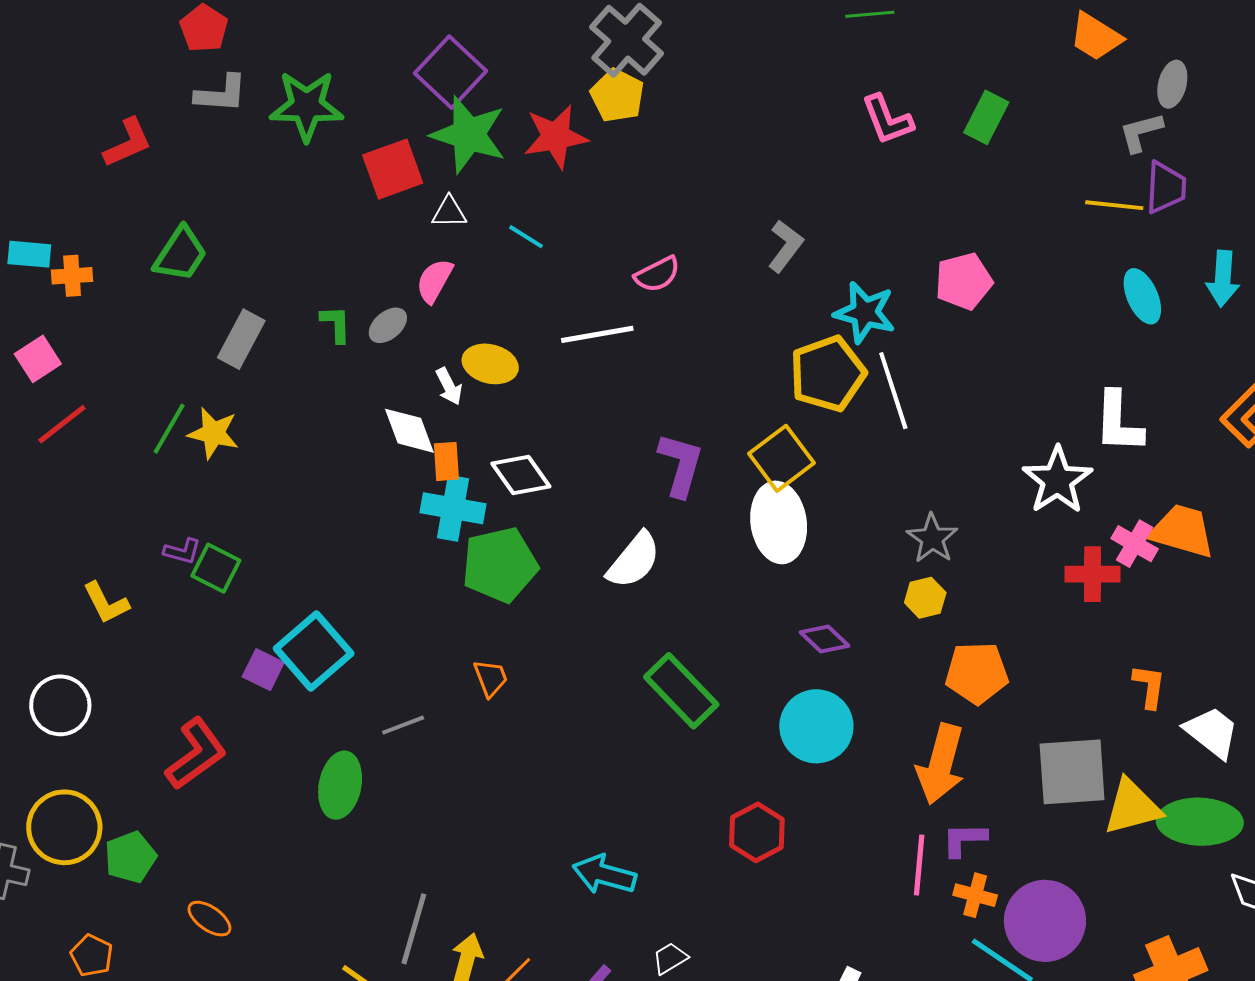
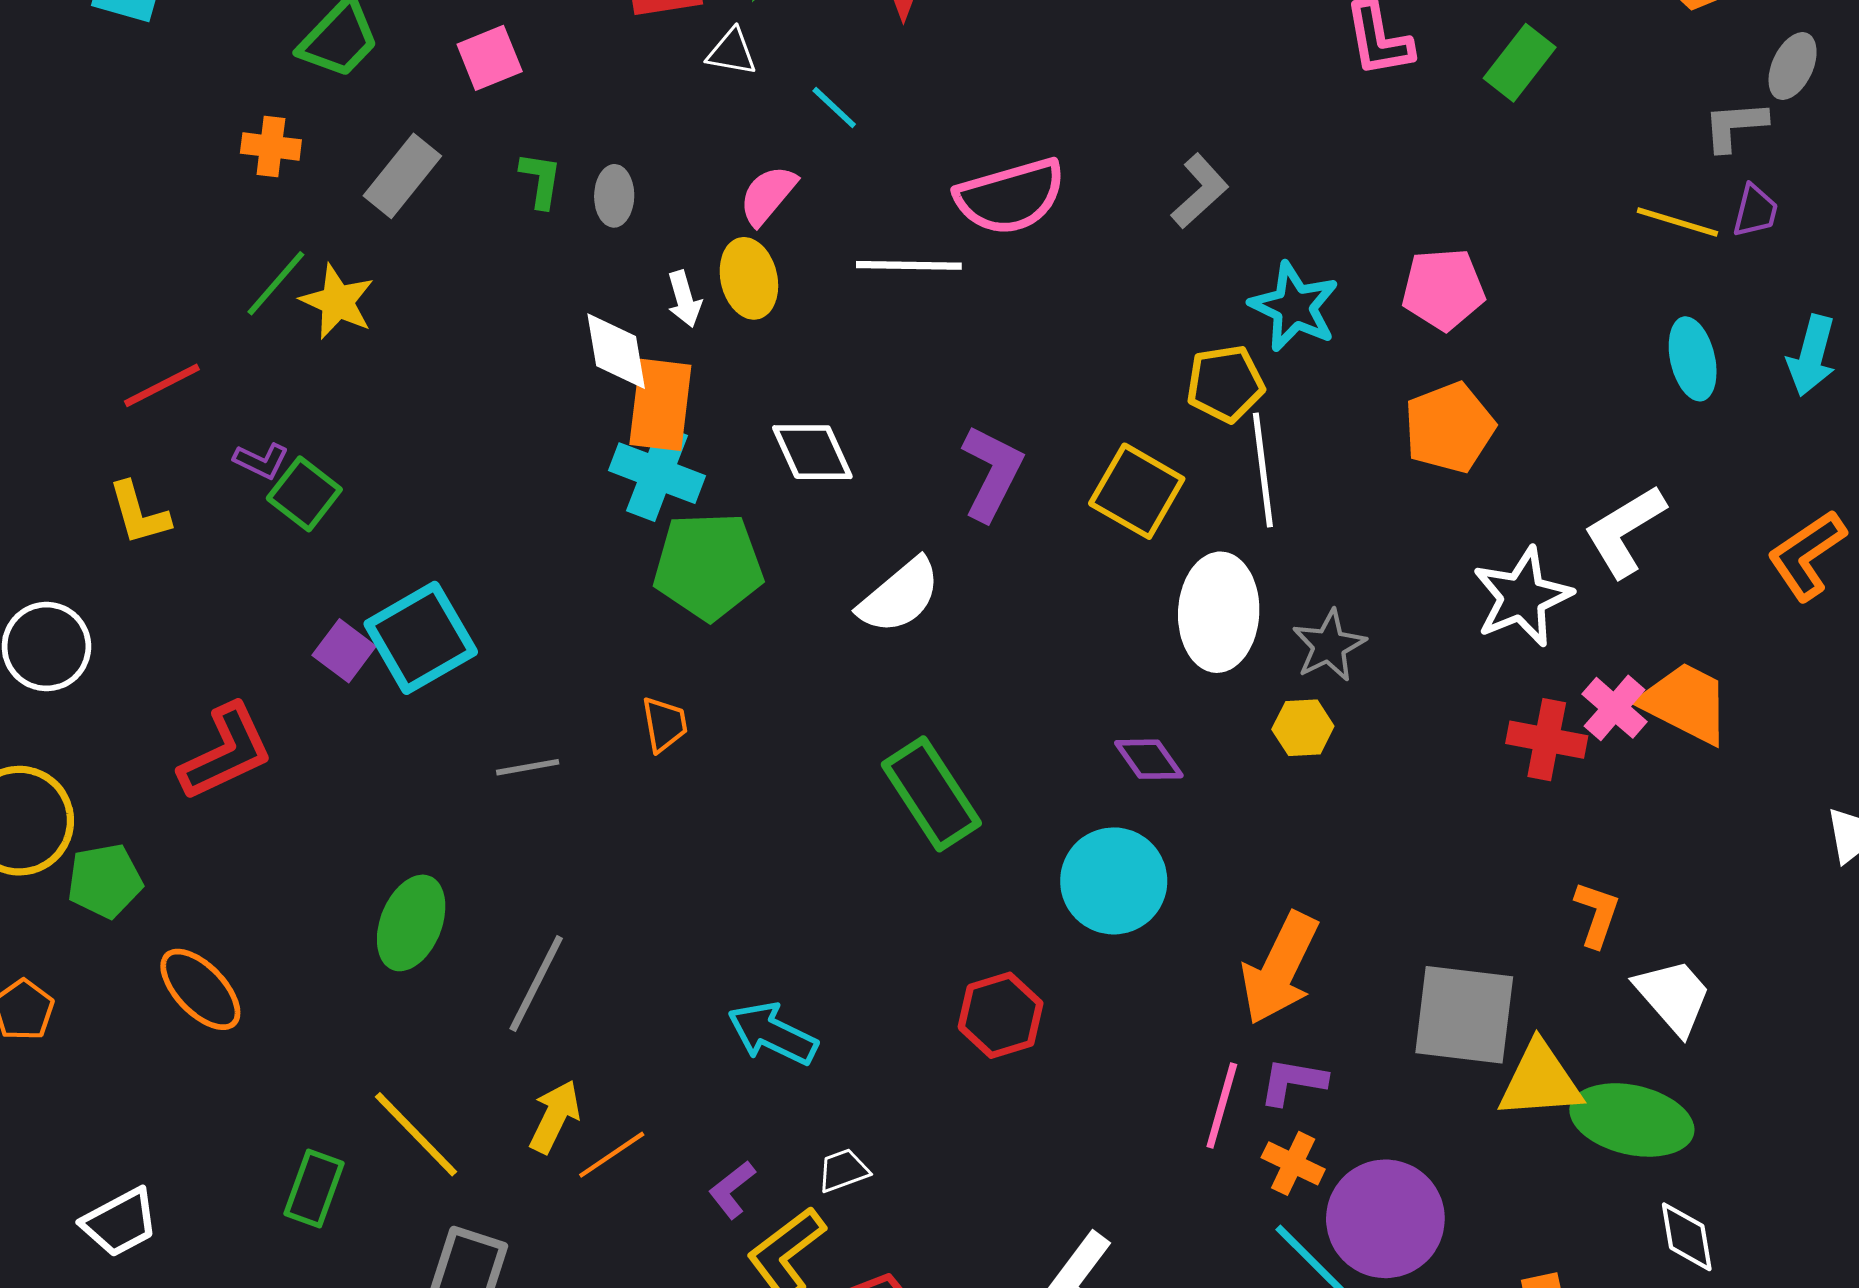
purple trapezoid: (1166, 187) -> (1755, 211), size x0.7
pink semicircle: (657, 274) -> (1010, 196), size x1.6
orange cross: (72, 276) -> (271, 147), moved
pink semicircle: (434, 281) -> (768, 195), moved
gray ellipse: (388, 325) -> (614, 196), turned -60
pink square: (38, 359) -> (490, 58), moved
yellow ellipse: (490, 364) -> (749, 278), turned 52
yellow pentagon: (828, 374) -> (1225, 384), size x0.7
white line: (893, 391) -> (1263, 470), moved
white L-shape: (1118, 422) -> (1625, 531), turned 46
red line: (62, 424) -> (162, 385), moved
yellow square: (781, 458) -> (1137, 491), turned -34
orange rectangle: (446, 461) -> (660, 405), size x1.6
white diamond: (521, 475) -> (812, 452), moved
white ellipse: (779, 522) -> (1219, 612), moved
orange pentagon: (977, 673) -> (1449, 428), moved, turned -30
green ellipse: (340, 785) -> (411, 923), moved
orange ellipse: (209, 919) -> (200, 989), size x1.4
gray line: (414, 929) -> (536, 983), moved

